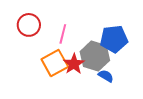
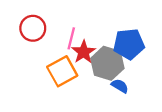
red star: (74, 64) -> (84, 52), moved

